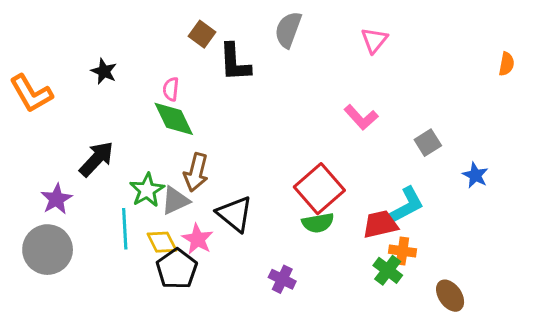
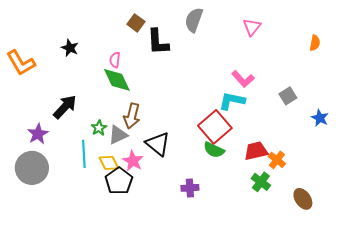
orange semicircle: (507, 64) -> (315, 43), moved
green star: (147, 190) -> (99, 128), size x0.7
cyan L-shape: (407, 205) -> (232, 101), moved, turned -140
green semicircle: (318, 223) -> (214, 150), turned 35
orange cross: (403, 251) -> (277, 160), moved, turned 30
purple cross: (282, 279) -> (190, 188), turned -30

